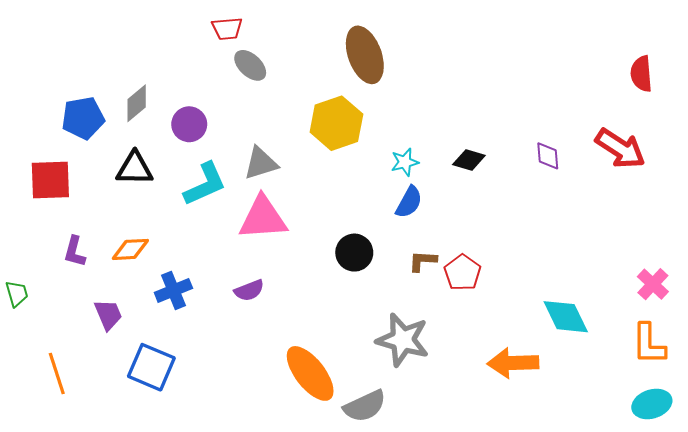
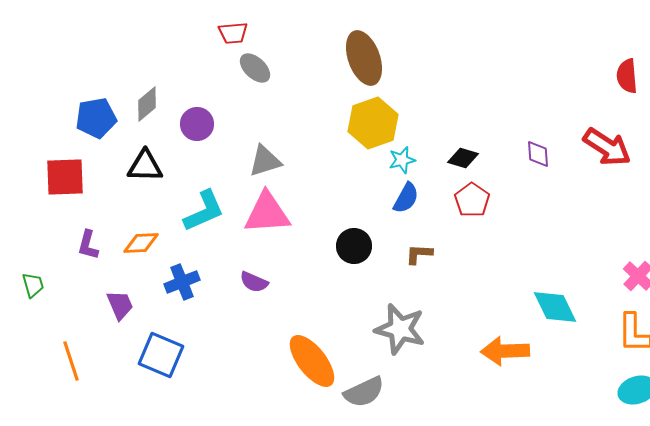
yellow hexagon: (336, 123) -> (373, 123), moved
cyan L-shape: (205, 184) -> (204, 211), moved
red pentagon: (463, 273) -> (472, 200), moved
purple semicircle: (249, 290) -> (254, 282), turned 44

